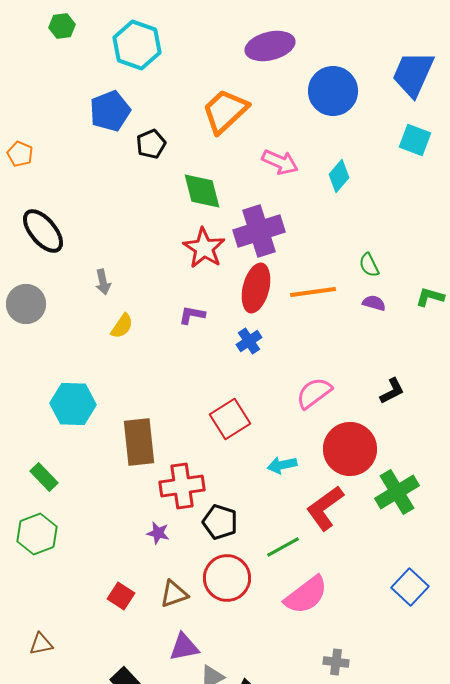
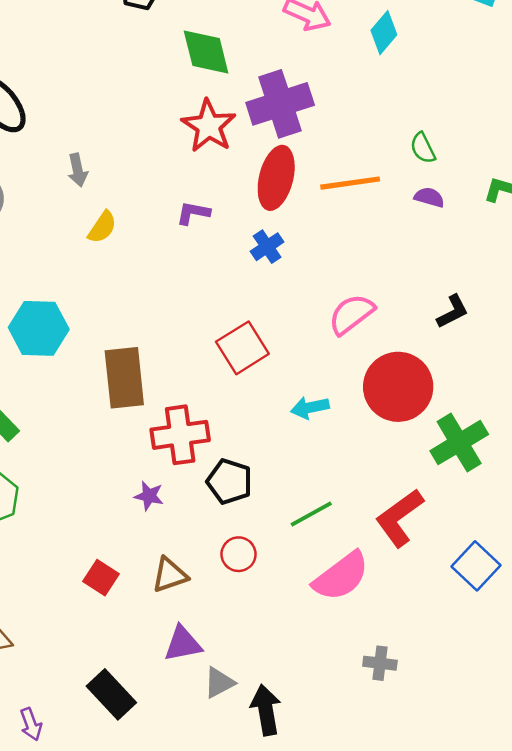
red L-shape: (325, 508) -> (399, 518), moved
red circle: (227, 578) -> (239, 554), size x0.6

